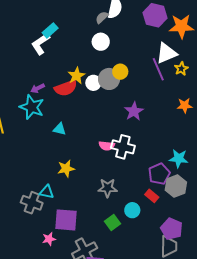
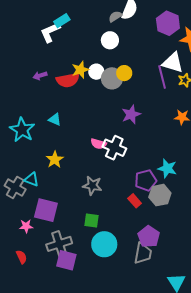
white triangle: (166, 53) -> (173, 63), turned 30
white circle: (93, 83) -> (96, 72), moved
cyan star: (32, 107) -> (22, 130), moved
yellow star: (66, 169) -> (55, 160), turned -30
cyan circle: (132, 210) -> (104, 244), moved, size x1.6
green square: (113, 223) -> (91, 221), turned 35

